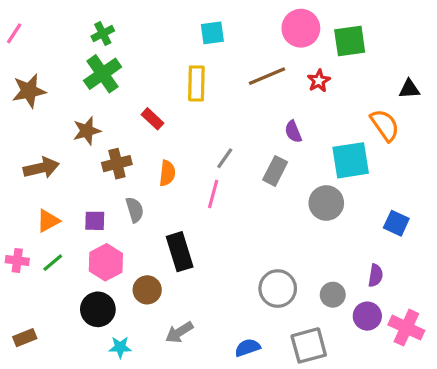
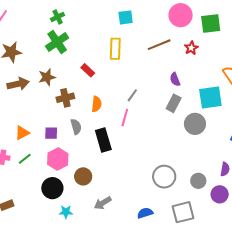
brown arrow: (41, 168) -> (18, 84), moved
gray rectangle: (275, 171) -> (174, 103), moved
black rectangle: (180, 252) -> (103, 140), moved

